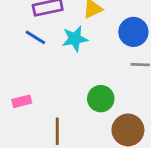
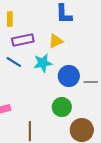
blue circle: (133, 32) -> (69, 76), moved

